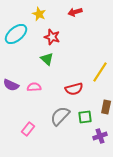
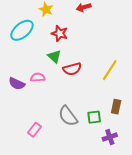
pink semicircle: (34, 87) -> (38, 77), moved
red semicircle: (74, 89) -> (72, 69), moved
gray semicircle: (60, 116) -> (68, 116), turned -80

